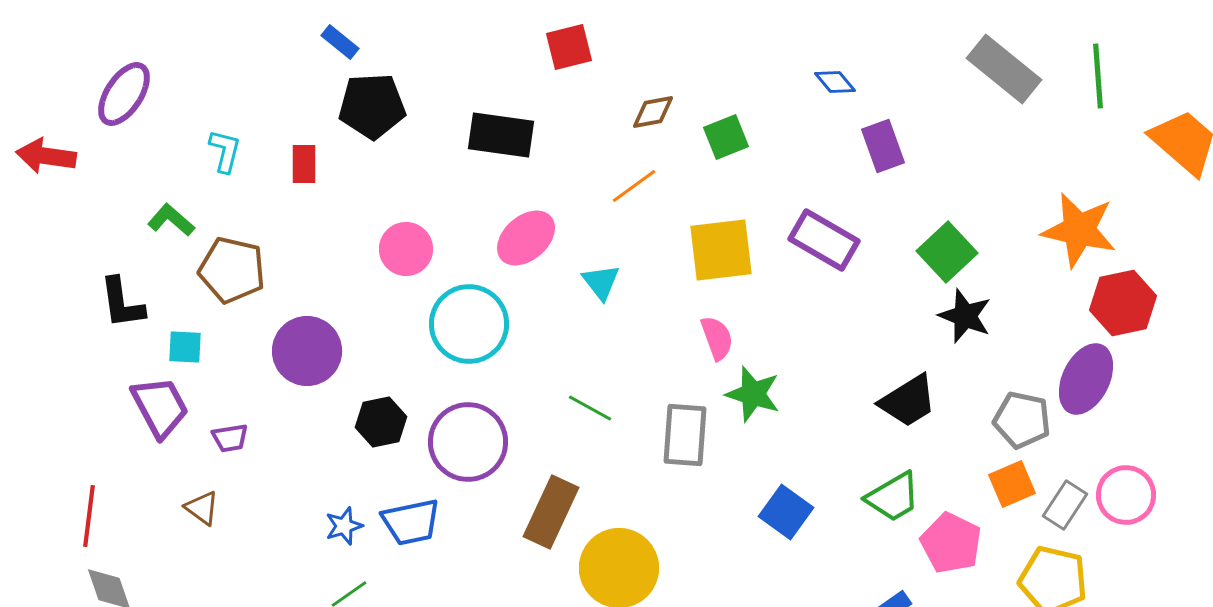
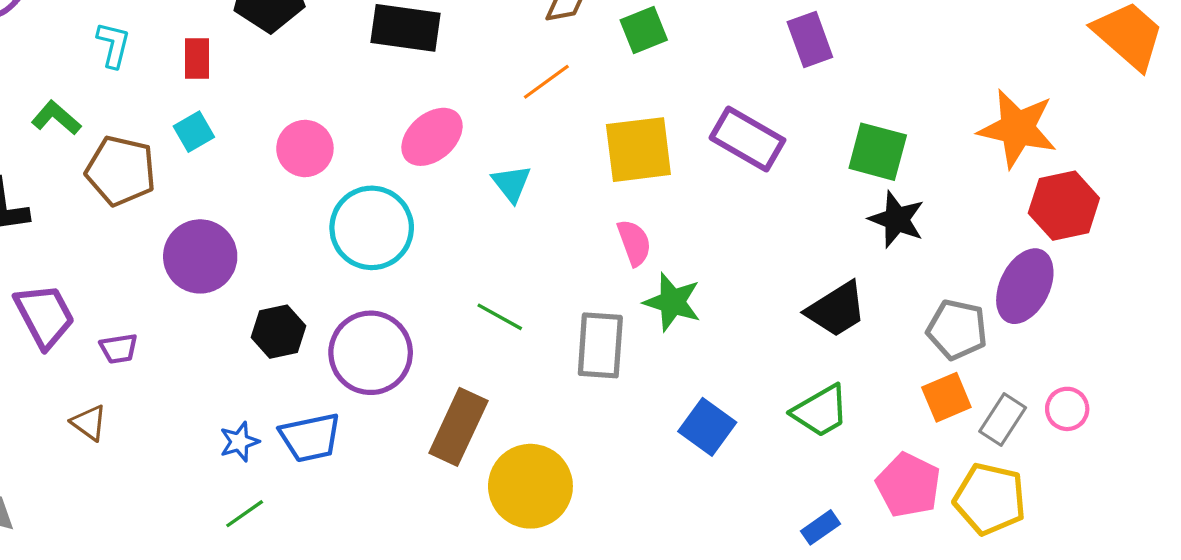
green square: (947, 252) -> (878, 152), turned -32
cyan square: (185, 347) -> (194, 132), moved, turned -33
pink circle: (1126, 495) -> (1067, 409), size x0.7
pink pentagon: (951, 543) -> (908, 485), moved

